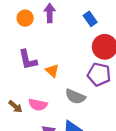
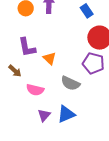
brown arrow: (15, 107) -> (15, 71), moved

